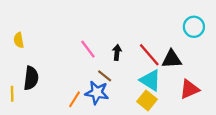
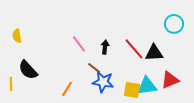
black semicircle: (31, 78) -> (28, 70), turned 130
cyan triangle: (150, 80) -> (147, 86), moved, turned -40
blue star: (97, 93) -> (103, 82), moved
yellow square: (147, 100) -> (132, 90), turned -30

